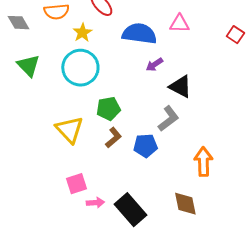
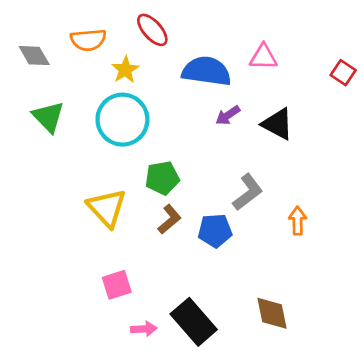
black triangle: (180, 87) -> (278, 124), moved
orange arrow: (203, 162) -> (298, 221), moved, size x0.7
pink arrow: (95, 203) -> (144, 329), moved

